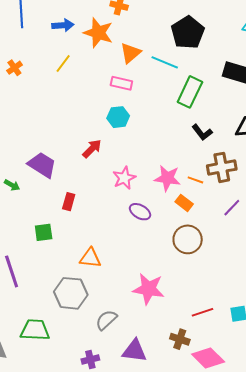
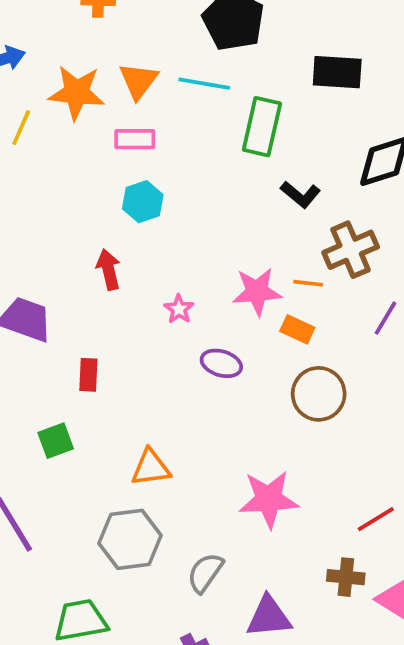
orange star: (98, 33) -> (76, 93), moved
red arrow: (92, 149) -> (108, 270), turned -45
pink star: (124, 178) -> (179, 309), size x0.7

